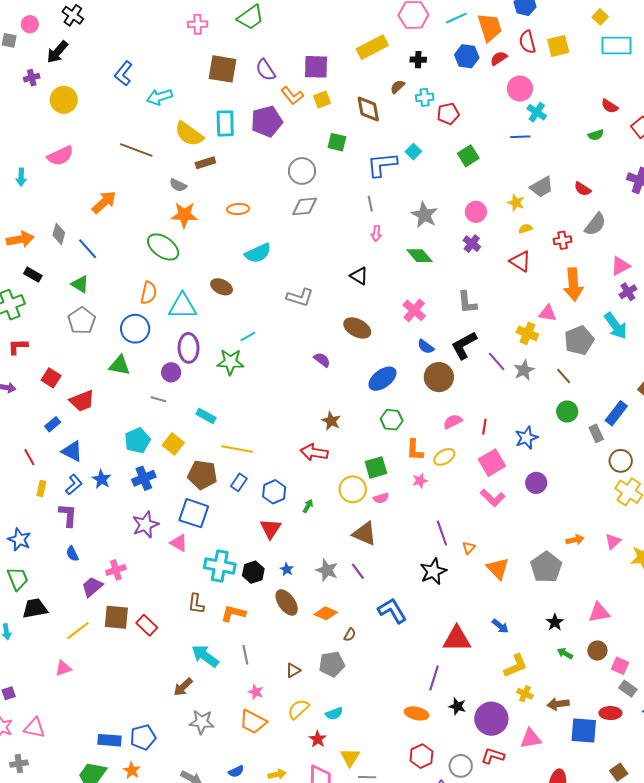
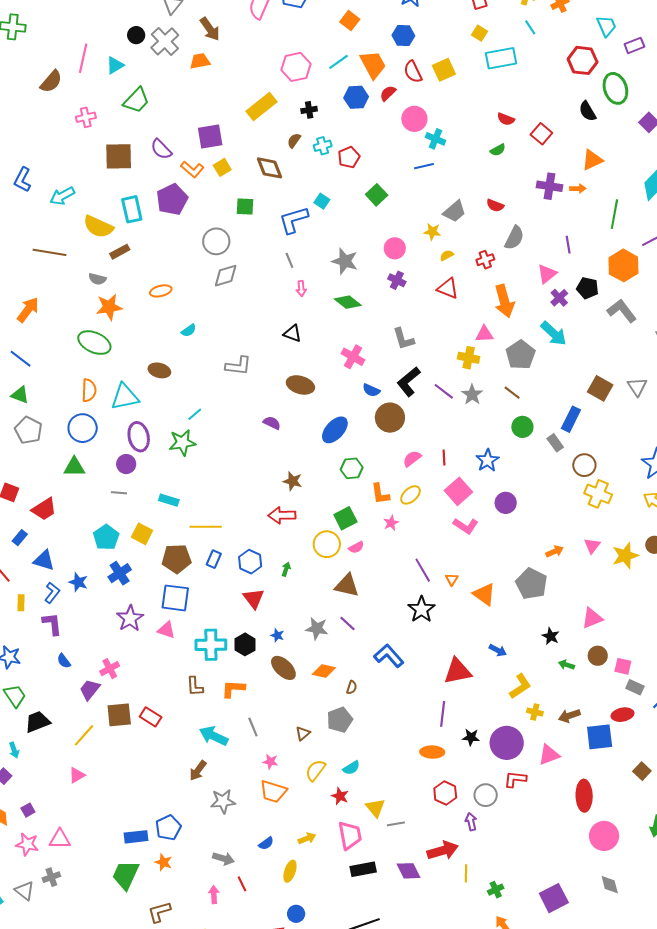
cyan semicircle: (258, 253) -> (189, 330), size x0.6

